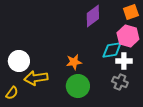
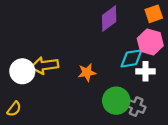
yellow arrow: (36, 78) -> (45, 65), moved
gray cross: (120, 82) -> (136, 107), moved
green circle: (78, 86) -> (116, 101), moved

